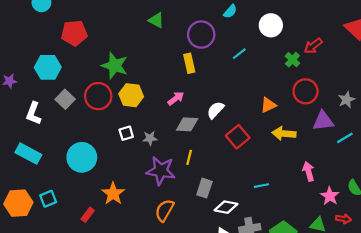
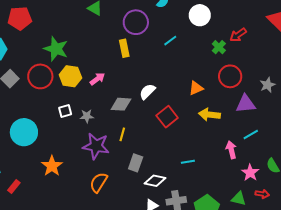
pink arrow: (176, 98) -> (97, 79), moved
cyan line: (345, 138) -> (251, 135), moved
red rectangle: (88, 215) -> (14, 186), moved

